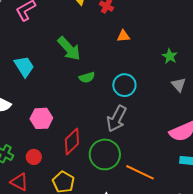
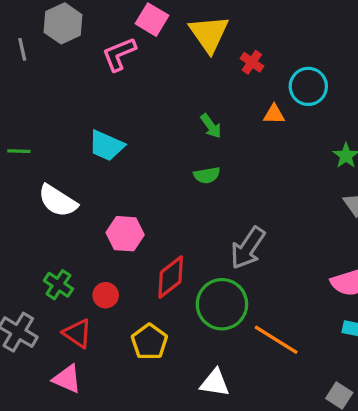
green arrow: (69, 49) -> (211, 126), moved, size x0.6
cyan trapezoid: (24, 66) -> (106, 146), turned 140
cyan circle: (124, 85) -> (308, 86), moved

